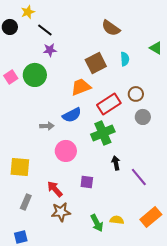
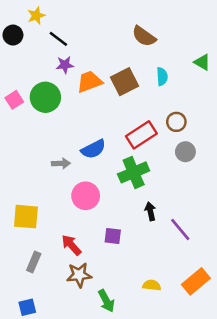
orange trapezoid: (81, 87) -> (89, 82), moved
green arrow: (97, 223) -> (106, 301), moved

